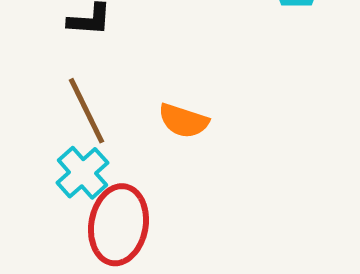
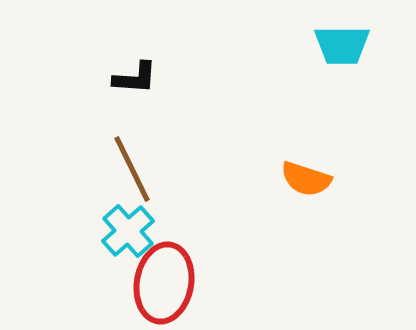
orange semicircle: (183, 121) -> (306, 179), moved

